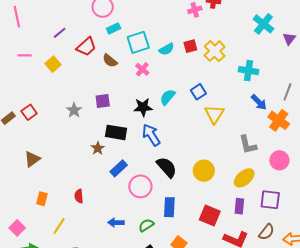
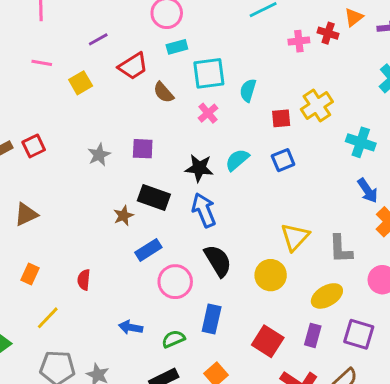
red square: (190, 46) -> (281, 118), moved
cyan semicircle: (166, 49) -> (248, 90), turned 126
yellow triangle: (214, 114) -> (295, 237), moved

